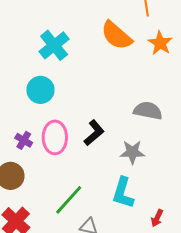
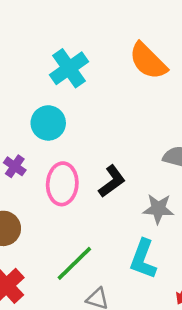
purple cross: (24, 140) -> (15, 166), moved

